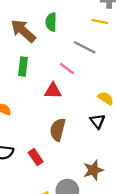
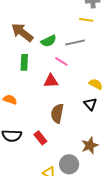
green semicircle: (51, 22) -> (49, 41), moved, turned -112
gray line: (85, 47) -> (75, 42), turned -36

